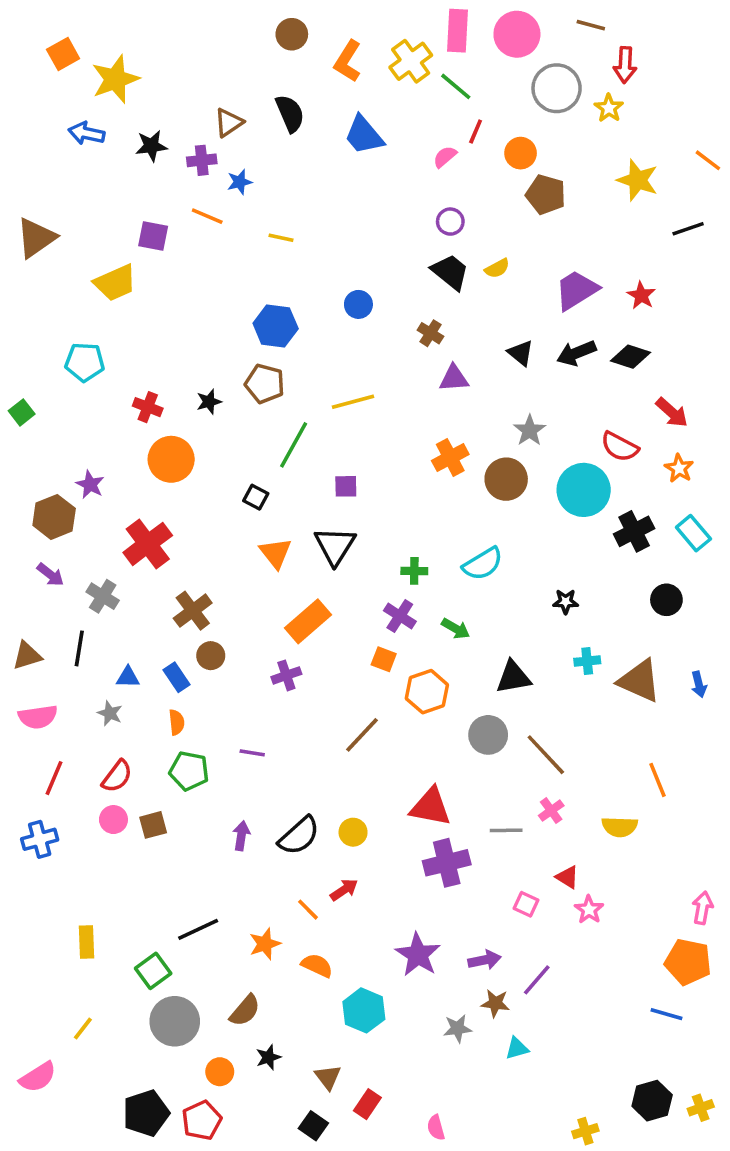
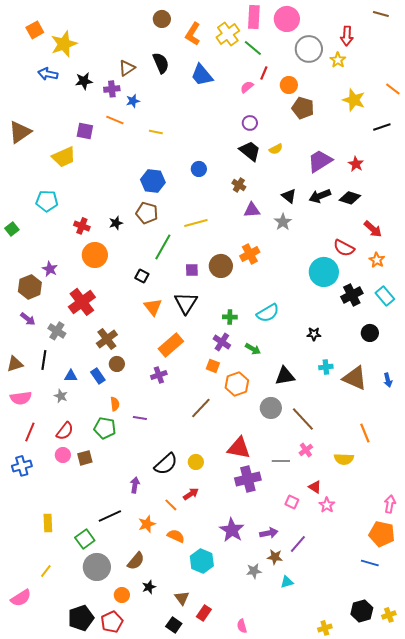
brown line: (591, 25) -> (381, 14), moved
gray star: (530, 430) -> (283, 222), moved
brown circle: (506, 479) -> (221, 266), moved
orange semicircle: (177, 722) -> (115, 404), moved
purple arrow: (241, 836) -> (135, 485), moved

